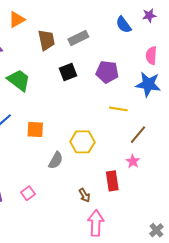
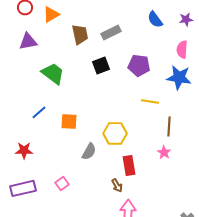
purple star: (149, 15) -> (186, 19), moved
brown line: (138, 135) -> (169, 126), turned -36
red rectangle: (112, 181) -> (129, 165), moved

